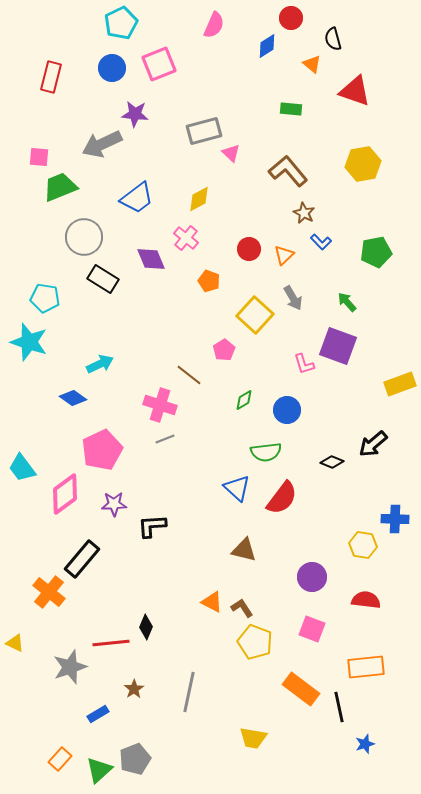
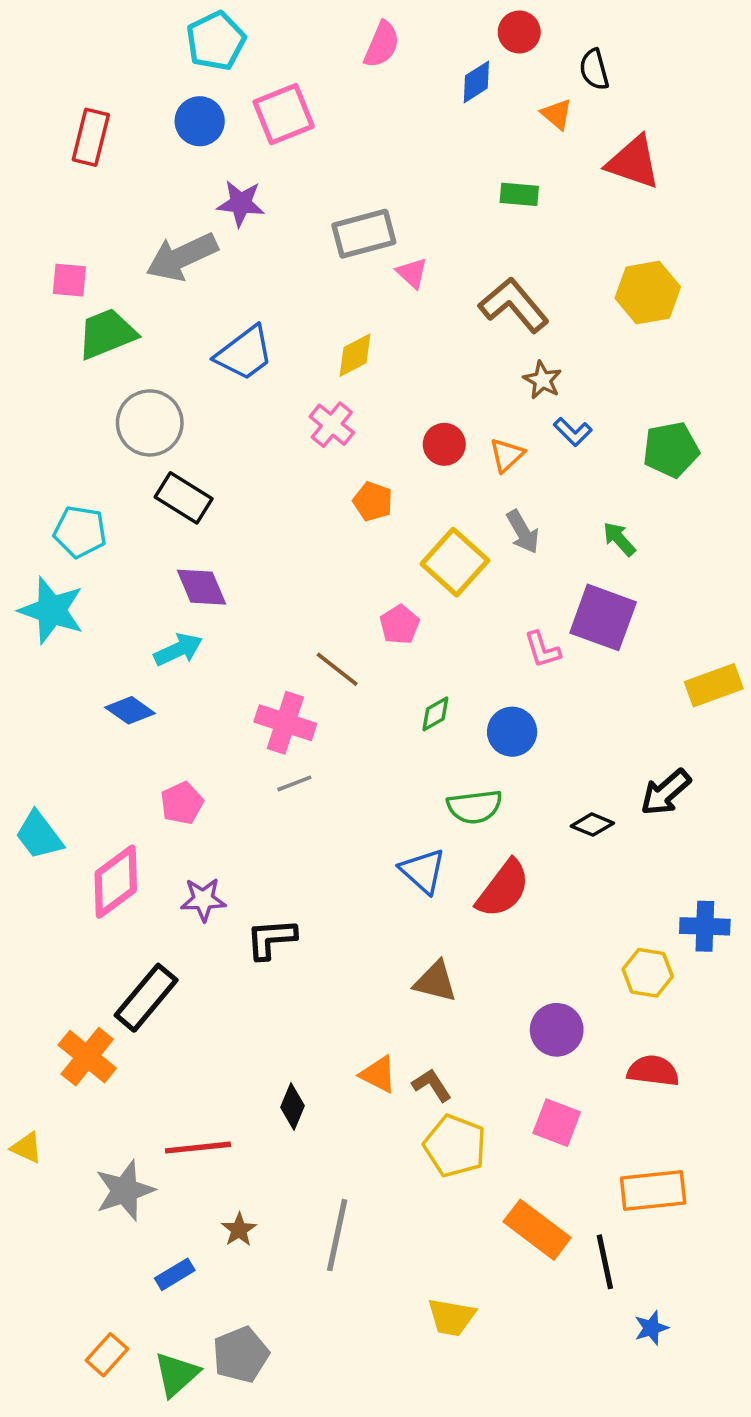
purple diamond: (151, 259) -> (201, 587), moved
pink pentagon: (102, 450) -> (182, 803), size x0.6
black diamond: (146, 627) -> (292, 1107), moved

